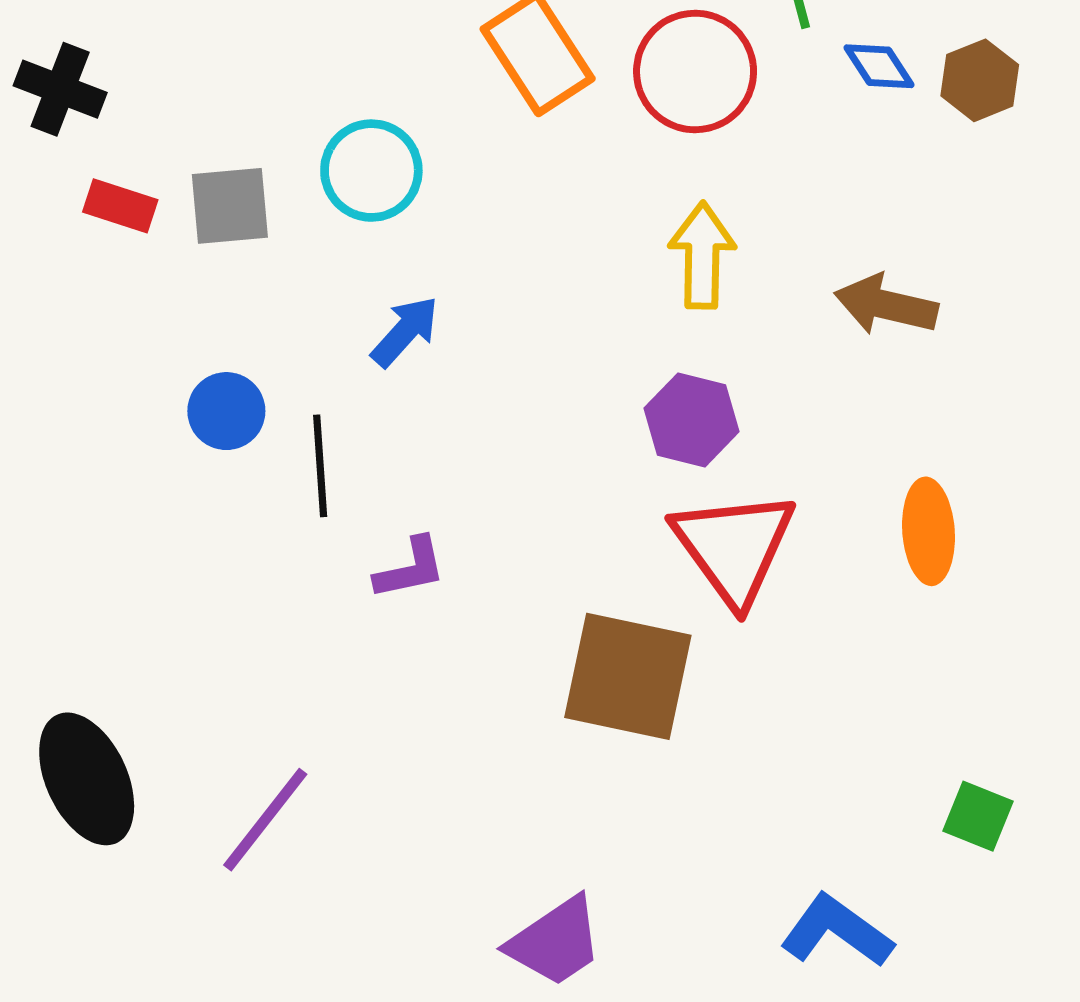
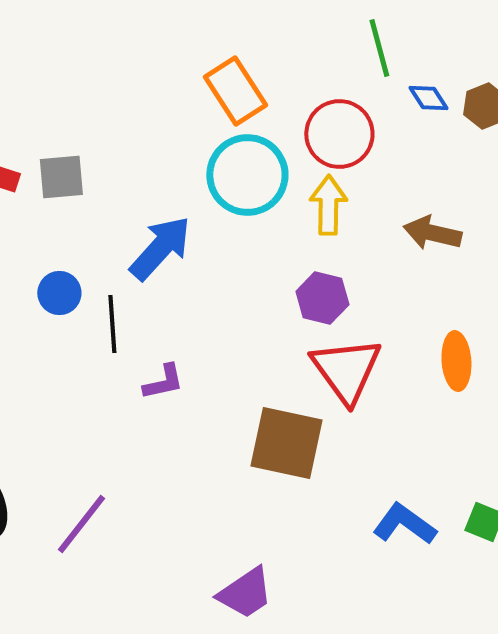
red circle: (695, 71) -> (339, 134), moved
cyan circle: (371, 171) -> (247, 175), moved, size x1.4
blue arrow: (405, 331) -> (160, 248), size x1.6
blue L-shape: (837, 931) -> (404, 524), moved

